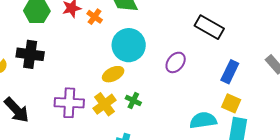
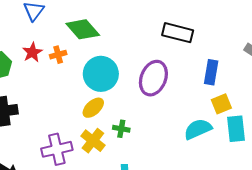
orange cross: (95, 17) -> (58, 55), turned -35
purple ellipse: (176, 62) -> (153, 78), size x1.5
yellow square: (231, 103) -> (221, 104), turned -30

